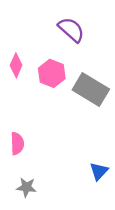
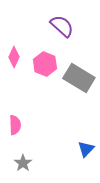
gray star: (26, 187) -> (23, 163), turned 30

